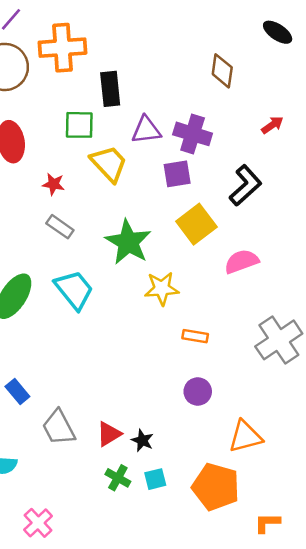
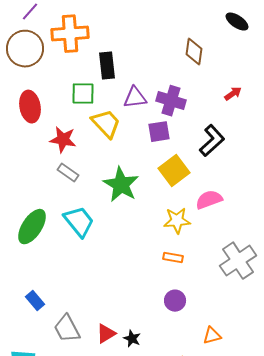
red star: (53, 184) -> (63, 140), size x1.5
yellow star: (162, 288) -> (177, 221), moved
orange triangle: (245, 437) -> (212, 336), size x0.7

